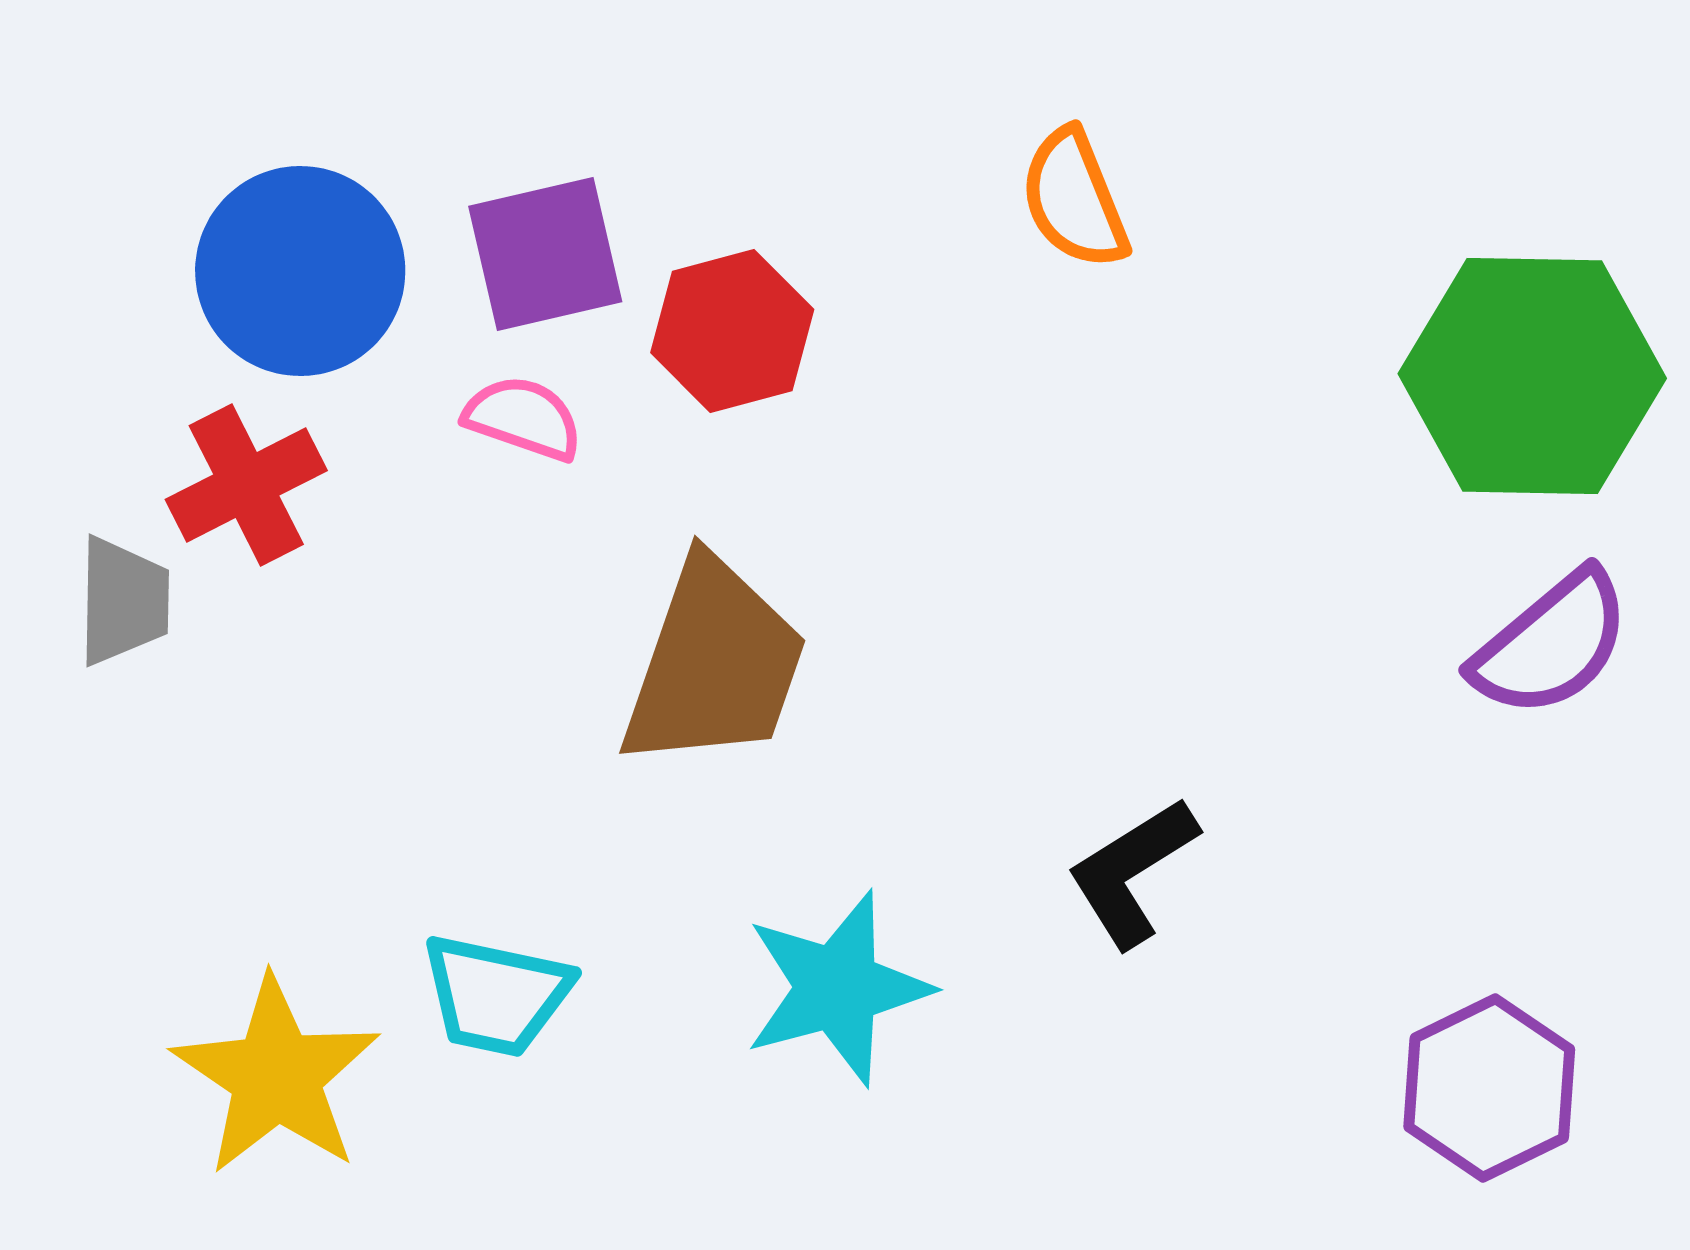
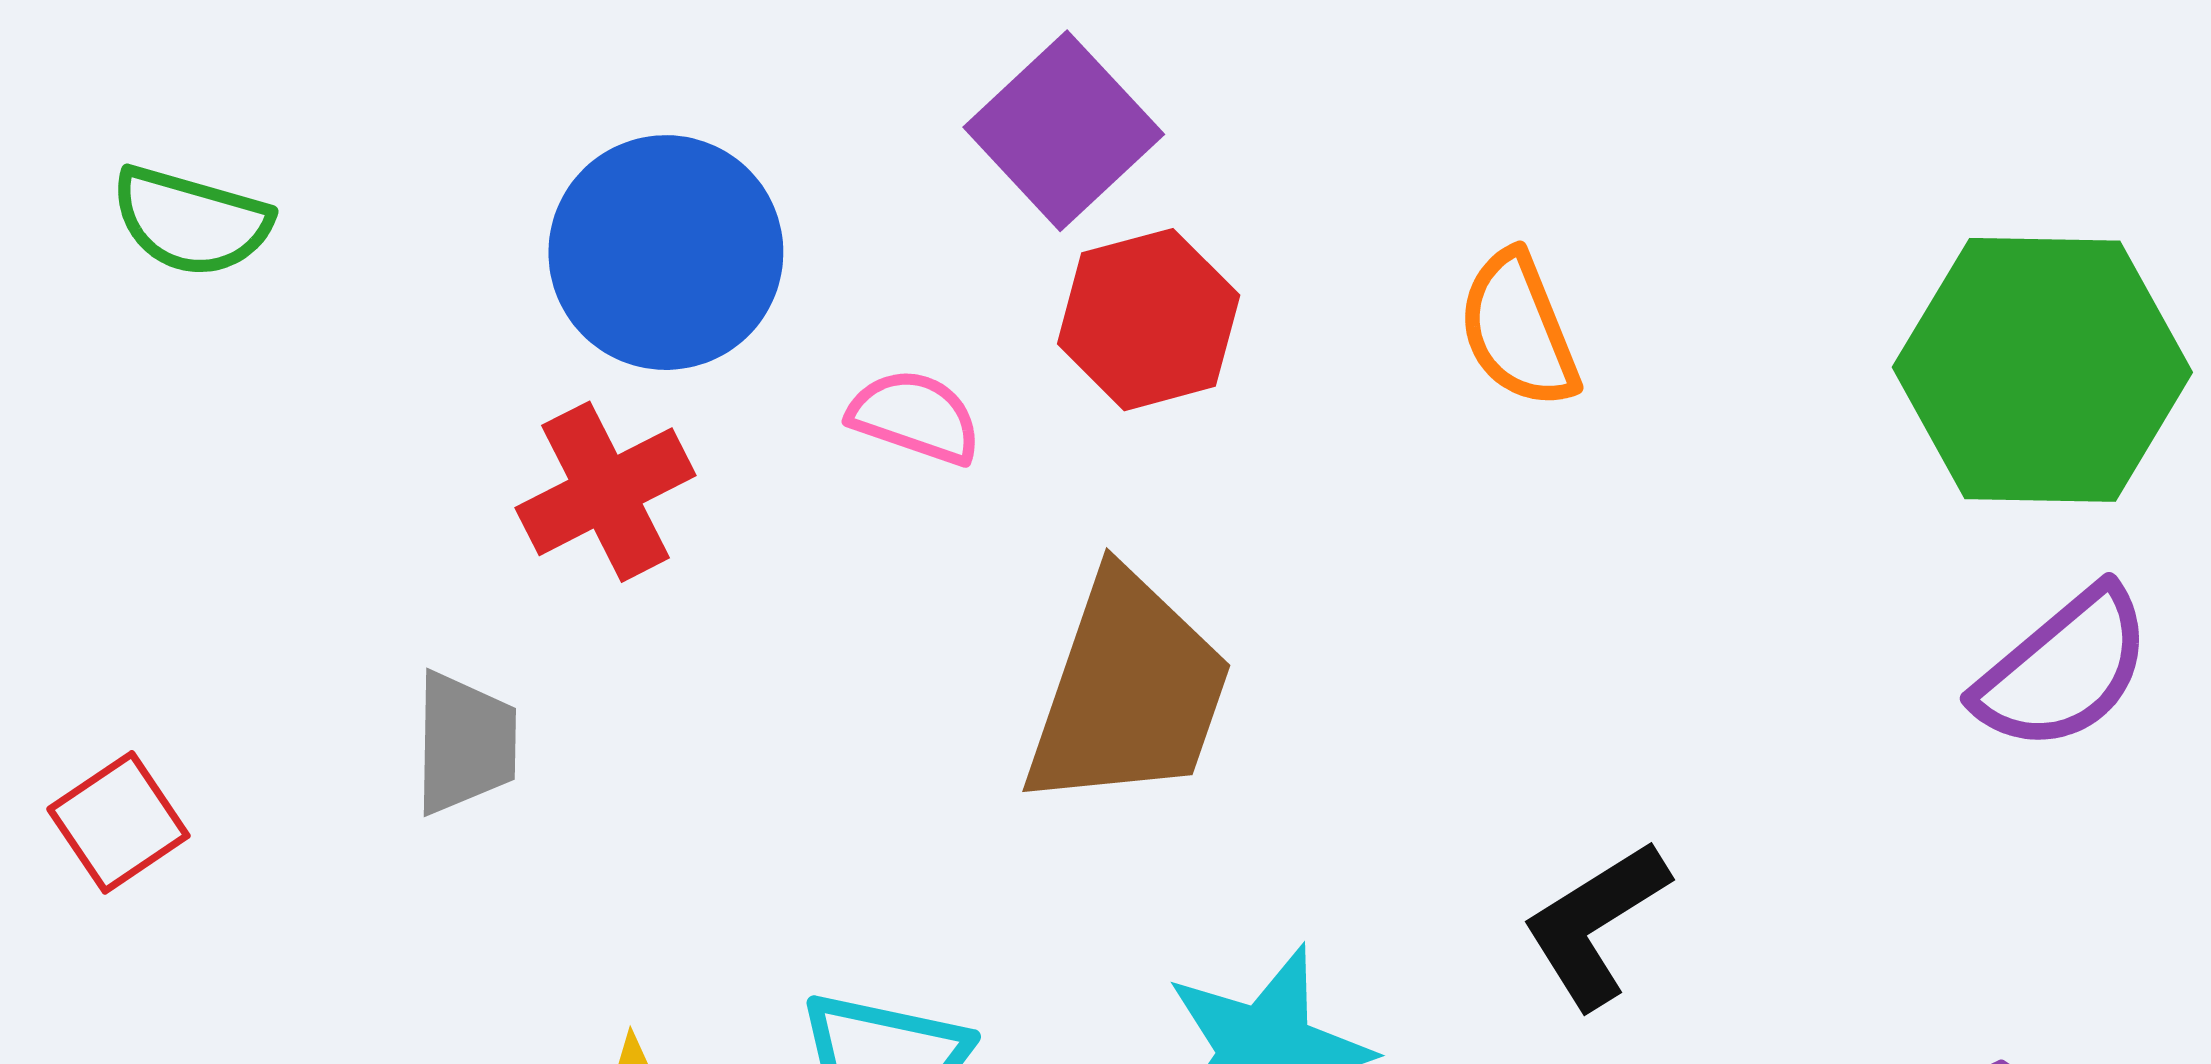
orange semicircle: (1074, 199) -> (1518, 330), moved
purple square: (545, 254) -> (1064, 131), moved, turned -30
gray trapezoid: (123, 601) -> (465, 743), moved

